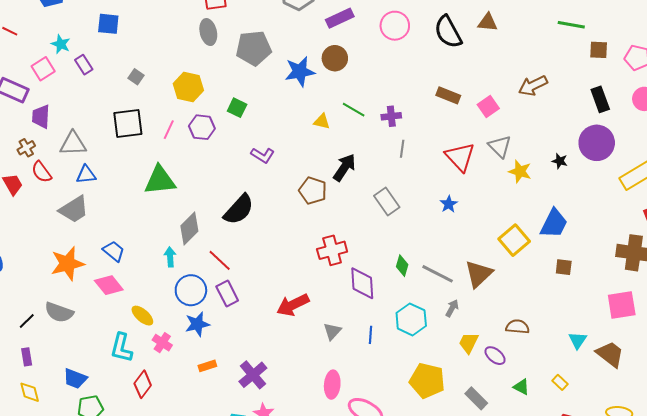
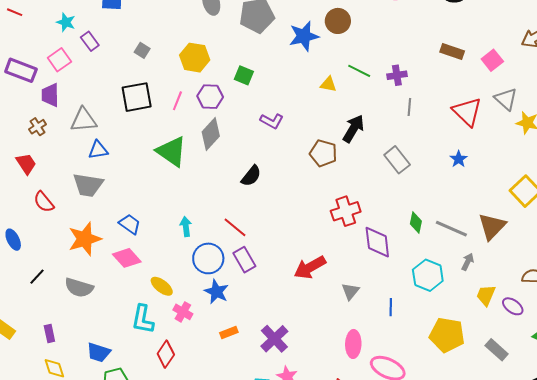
pink square: (43, 69) -> (59, 60), moved
red semicircle: (41, 172) -> (44, 202), moved
green triangle: (160, 180) -> (172, 151), turned 44
gray trapezoid: (74, 209) -> (88, 185), turned 44
black semicircle: (239, 209) -> (251, 176), size x0.7
gray diamond: (189, 228) -> (211, 134), moved
black line: (27, 321) -> (37, 277), moved
blue star: (197, 324) -> (216, 292), turned -30
blue line: (371, 335) -> (391, 307), moved

